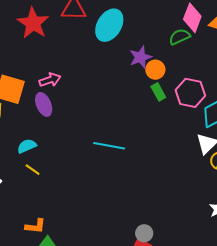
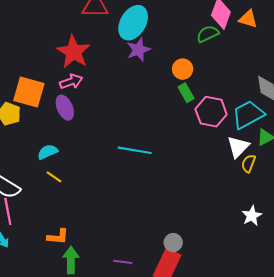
red star: (33, 23) -> (73, 52), moved
purple star: (140, 57) -> (138, 50), moved
pink hexagon: (190, 93) -> (211, 112), moved

